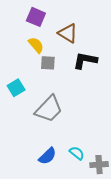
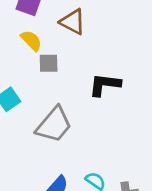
black L-shape: (85, 60) -> (105, 85), moved

